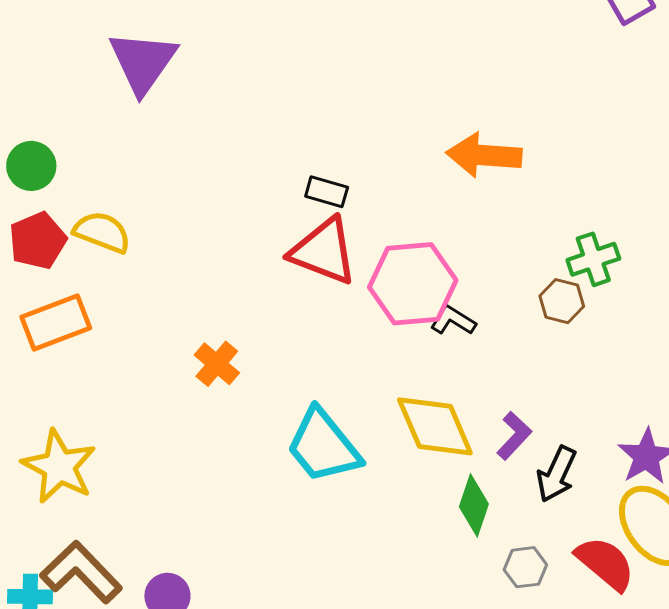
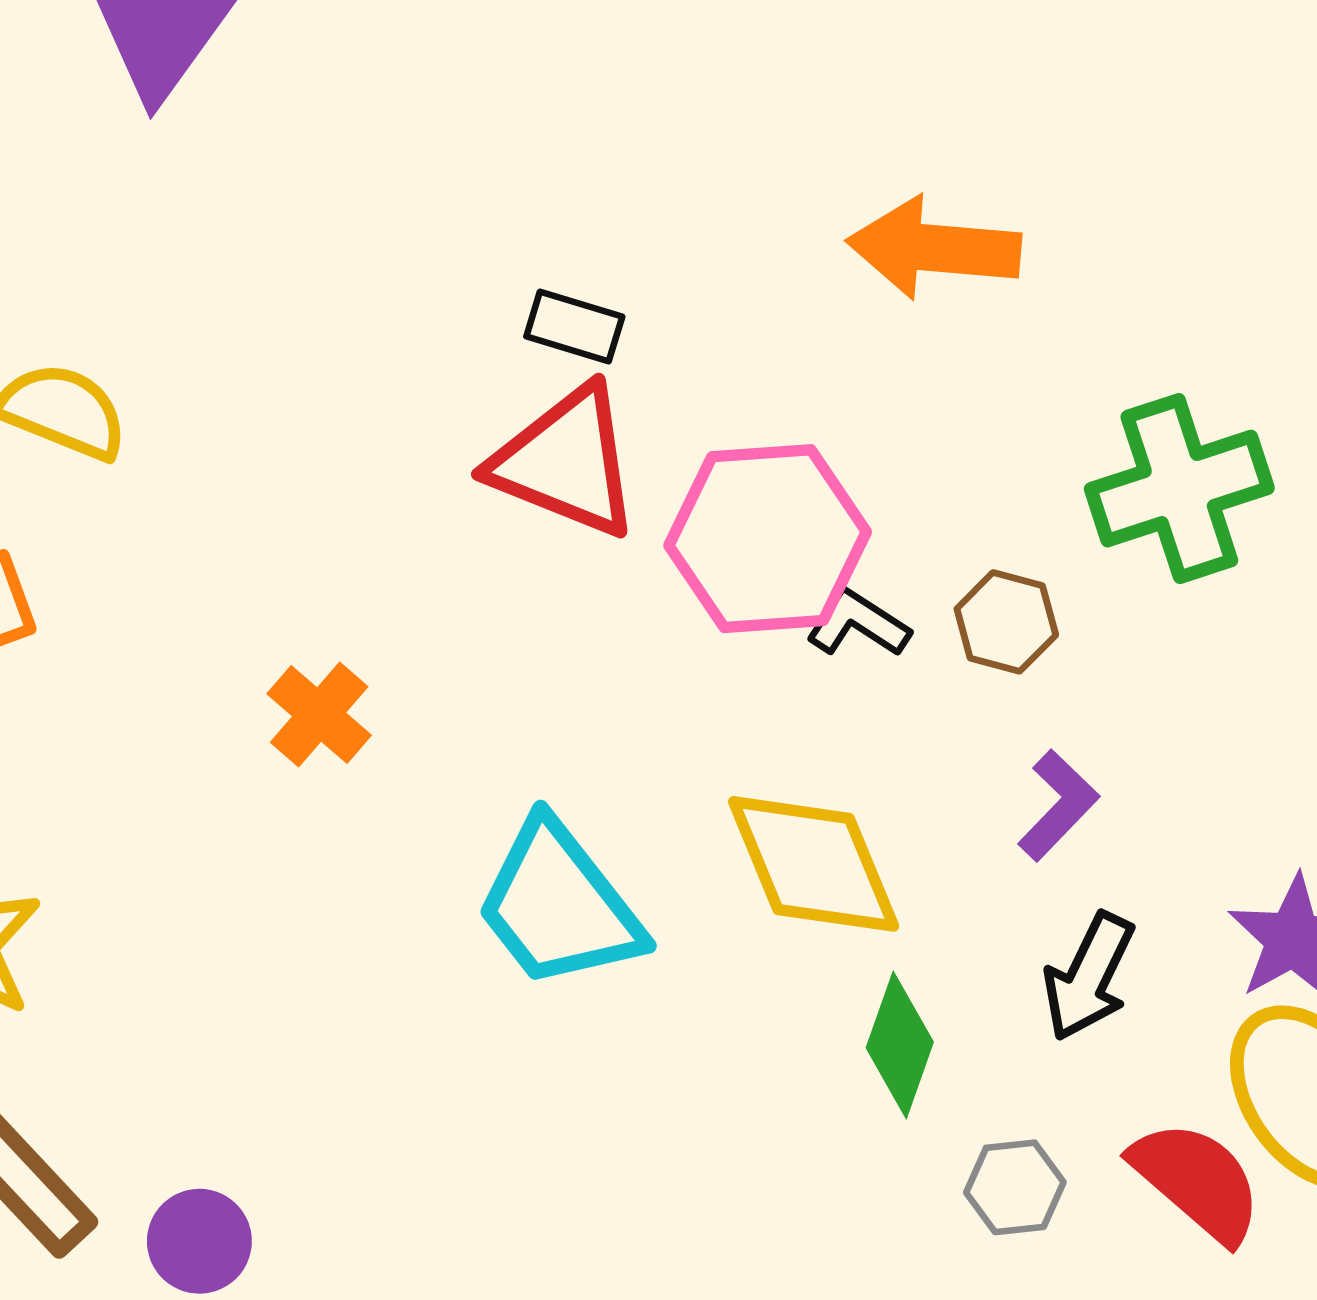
green cross: (593, 259) -> (1179, 489), size x1.5
brown hexagon: (562, 301) -> (1006, 622), moved
purple L-shape: (514, 436) -> (1058, 805), moved

